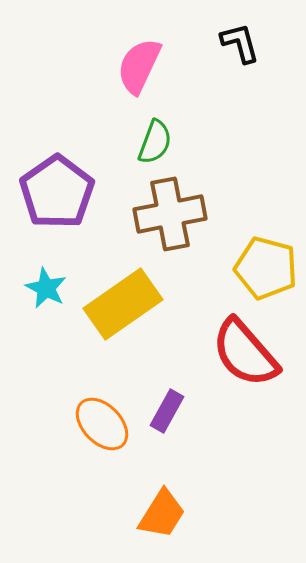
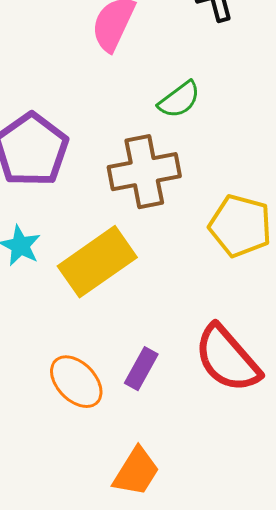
green semicircle: (155, 142) -> (179, 100), moved, turned 33
red semicircle: (245, 353) -> (227, 359), moved

